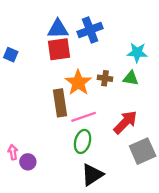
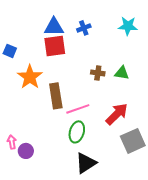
blue cross: (90, 30) -> (84, 28), size x0.6
cyan star: (137, 53) -> (128, 26), moved
orange star: (78, 83) -> (30, 77), moved

